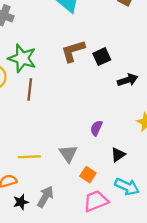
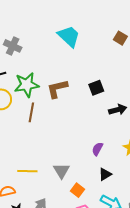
brown L-shape: (73, 51) -> (57, 89), moved
green star: (22, 58) -> (27, 85), turned -30
purple semicircle: (96, 128) -> (97, 149), moved

